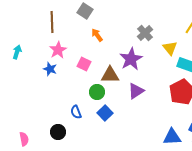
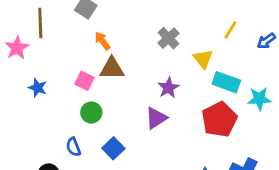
pink star: (58, 50) -> (17, 48), moved
purple star: (131, 59) -> (168, 88), moved, size x0.7
brown triangle: (110, 75) -> (112, 68), moved
green circle: (97, 92) -> (91, 112), moved

